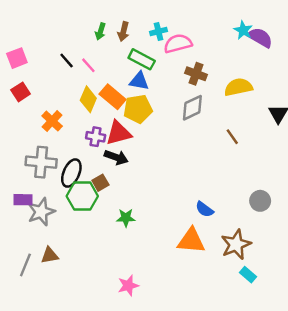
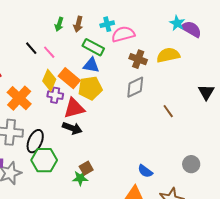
yellow semicircle: (238, 87) -> (168, 55), moved
orange cross: (52, 121) -> (19, 98), size x1.4
purple cross: (96, 137) -> (55, 95), moved
brown square: (100, 183) -> (86, 168), moved

